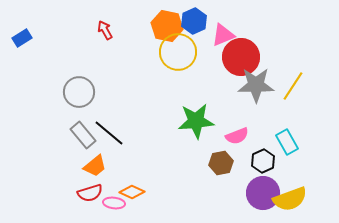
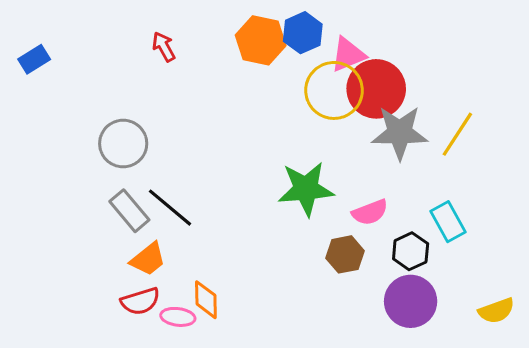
yellow circle: (178, 52) -> (334, 90), moved
orange diamond: (132, 192) -> (206, 300), turned 65
yellow semicircle: (290, 199) -> (496, 311), moved, size x0.7

